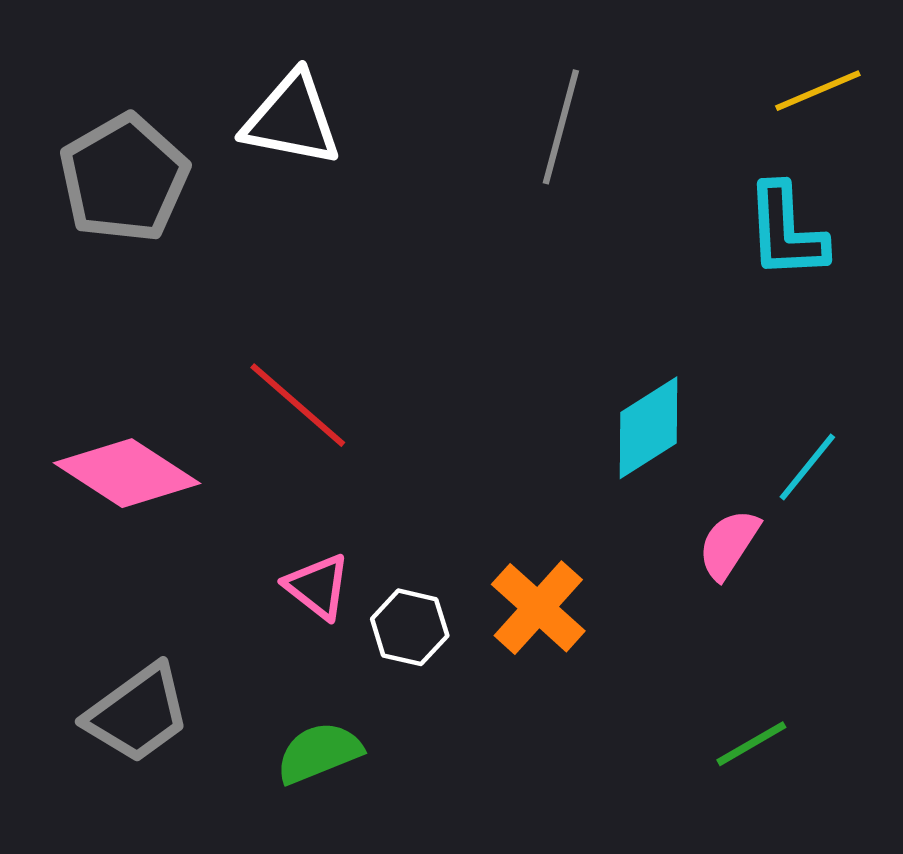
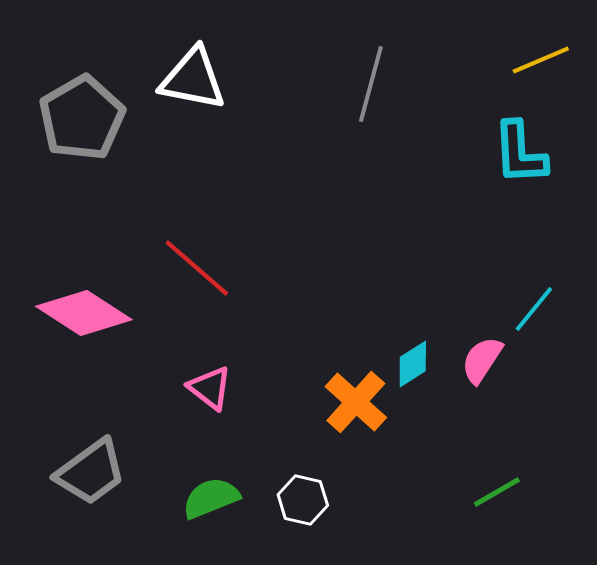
cyan diamond: (649, 428) -> (413, 364), moved, size x0.7
white hexagon: (410, 627) -> (303, 500), moved

